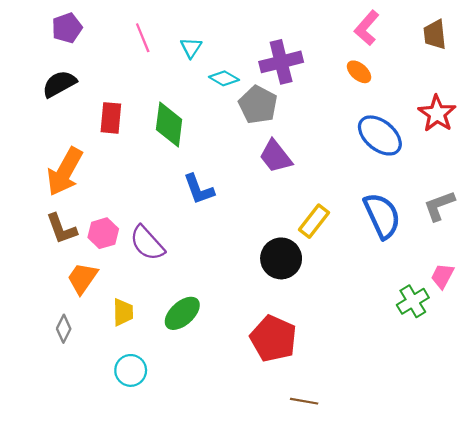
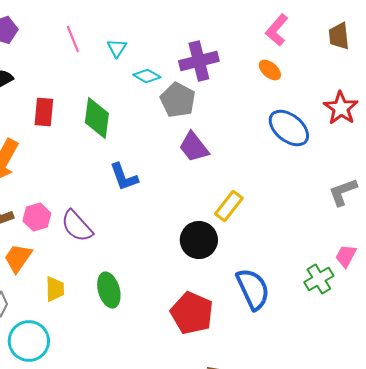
blue semicircle: (382, 216) -> (253, 289), moved
green ellipse: (182, 313) -> (109, 290), turned -64
cyan circle: (131, 370) -> (29, 341), moved, size x1.4

